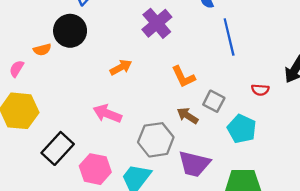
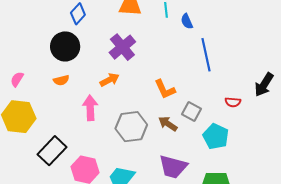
purple cross: (157, 23) -> (122, 47), moved
orange semicircle: (42, 50) -> (61, 80), moved
pink arrow: (107, 114) -> (90, 108), moved, turned 65
gray hexagon: (156, 140) -> (131, 127), moved

